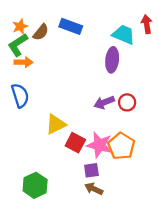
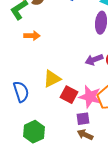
orange arrow: (24, 62) -> (32, 36), moved
blue semicircle: (20, 96) -> (21, 92), moved

